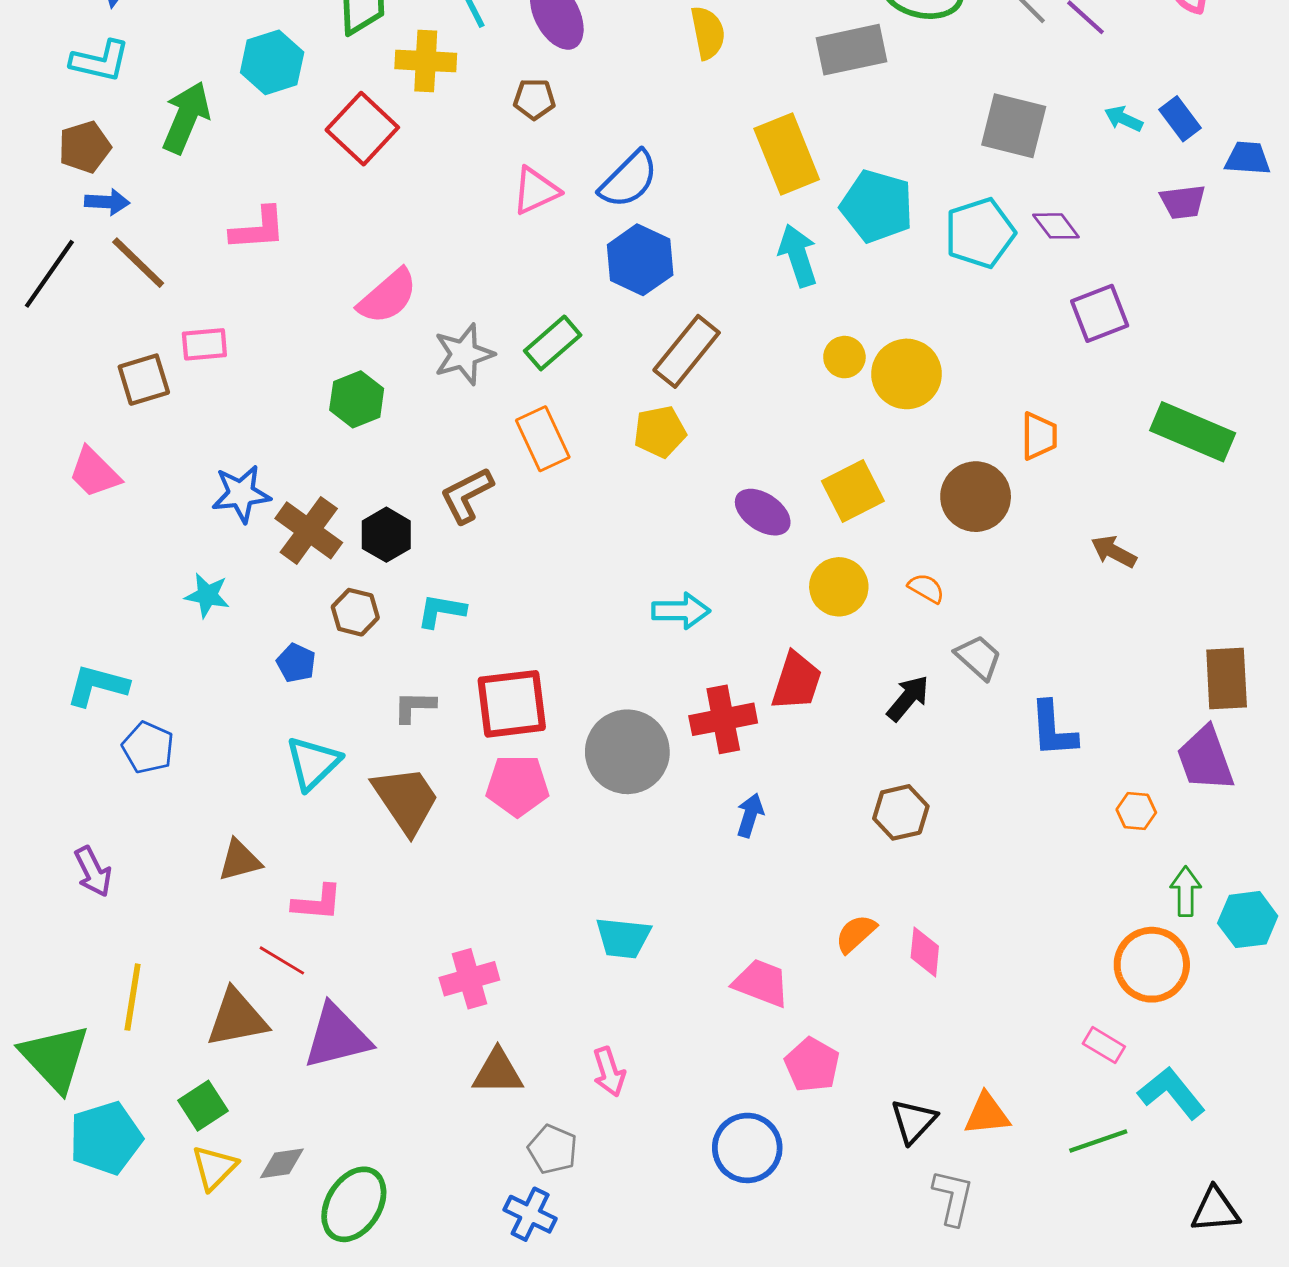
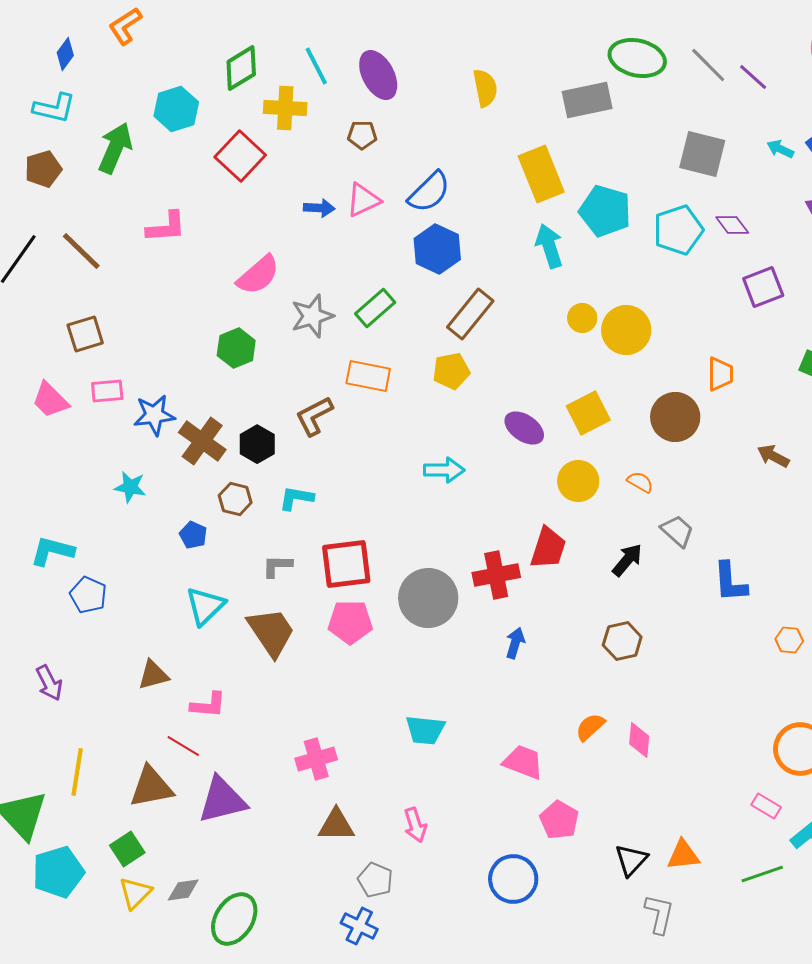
blue arrow: (107, 202) -> (319, 208), moved
pink rectangle: (204, 344) -> (107, 391), moved
orange rectangle: (543, 439) -> (368, 376), turned -54
cyan arrow: (681, 611) -> (444, 470), moved

